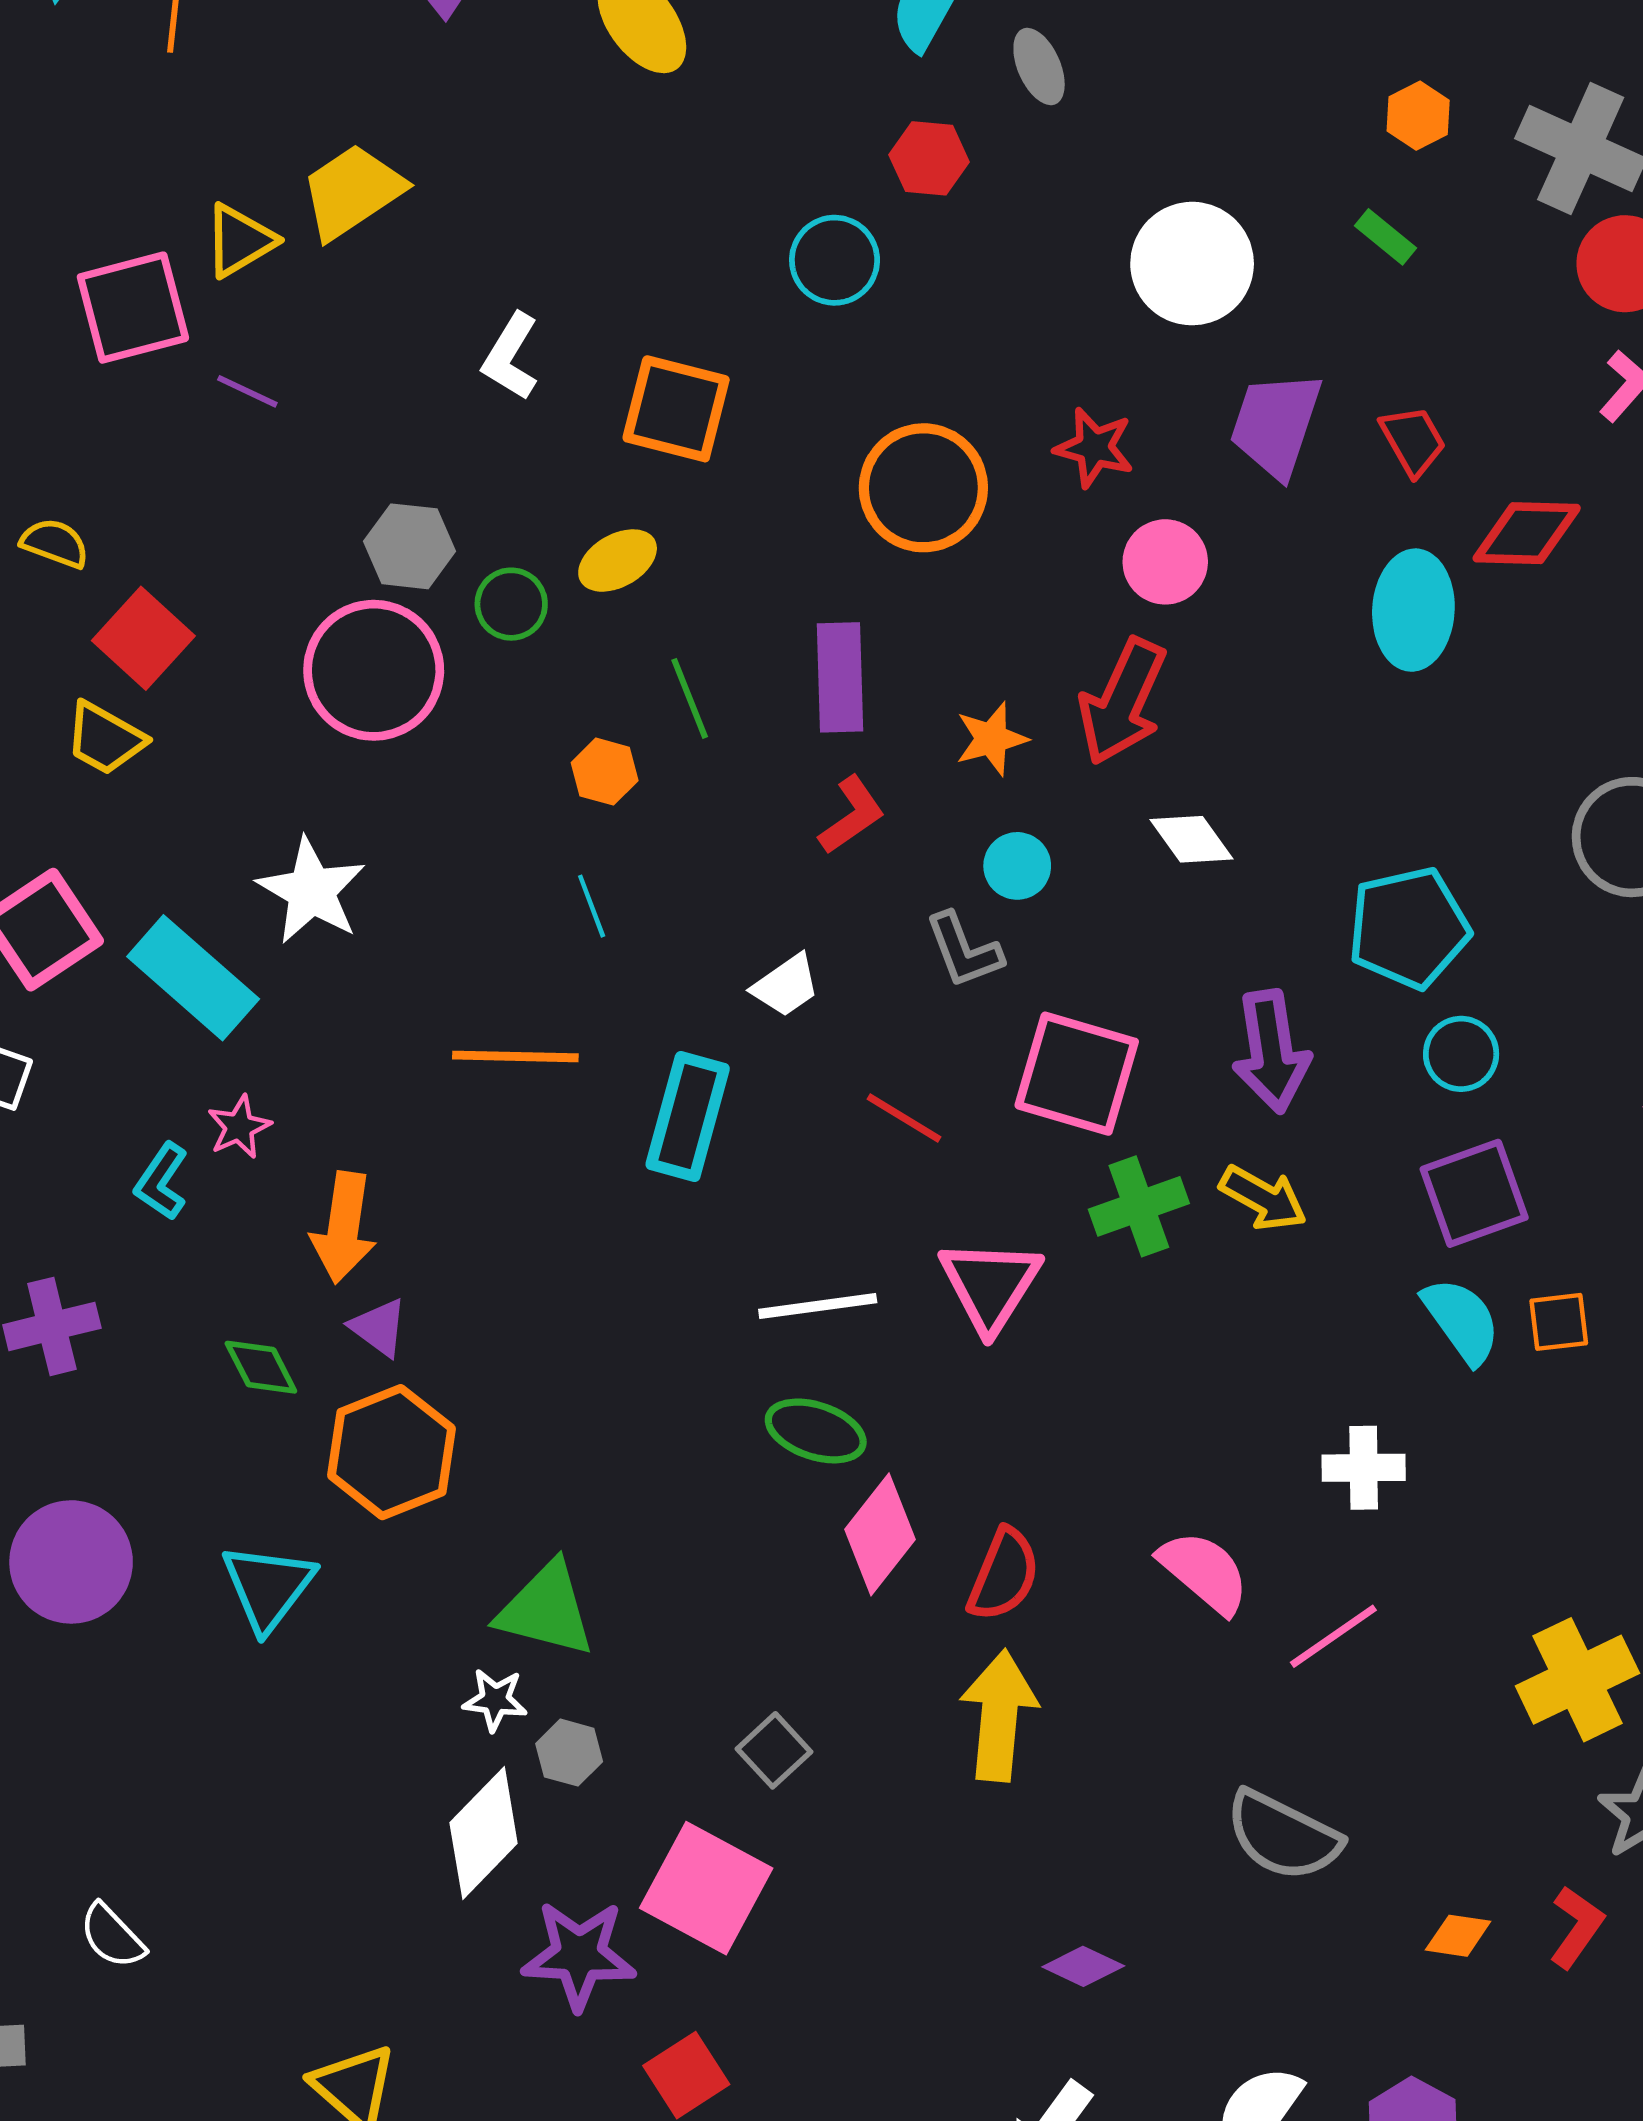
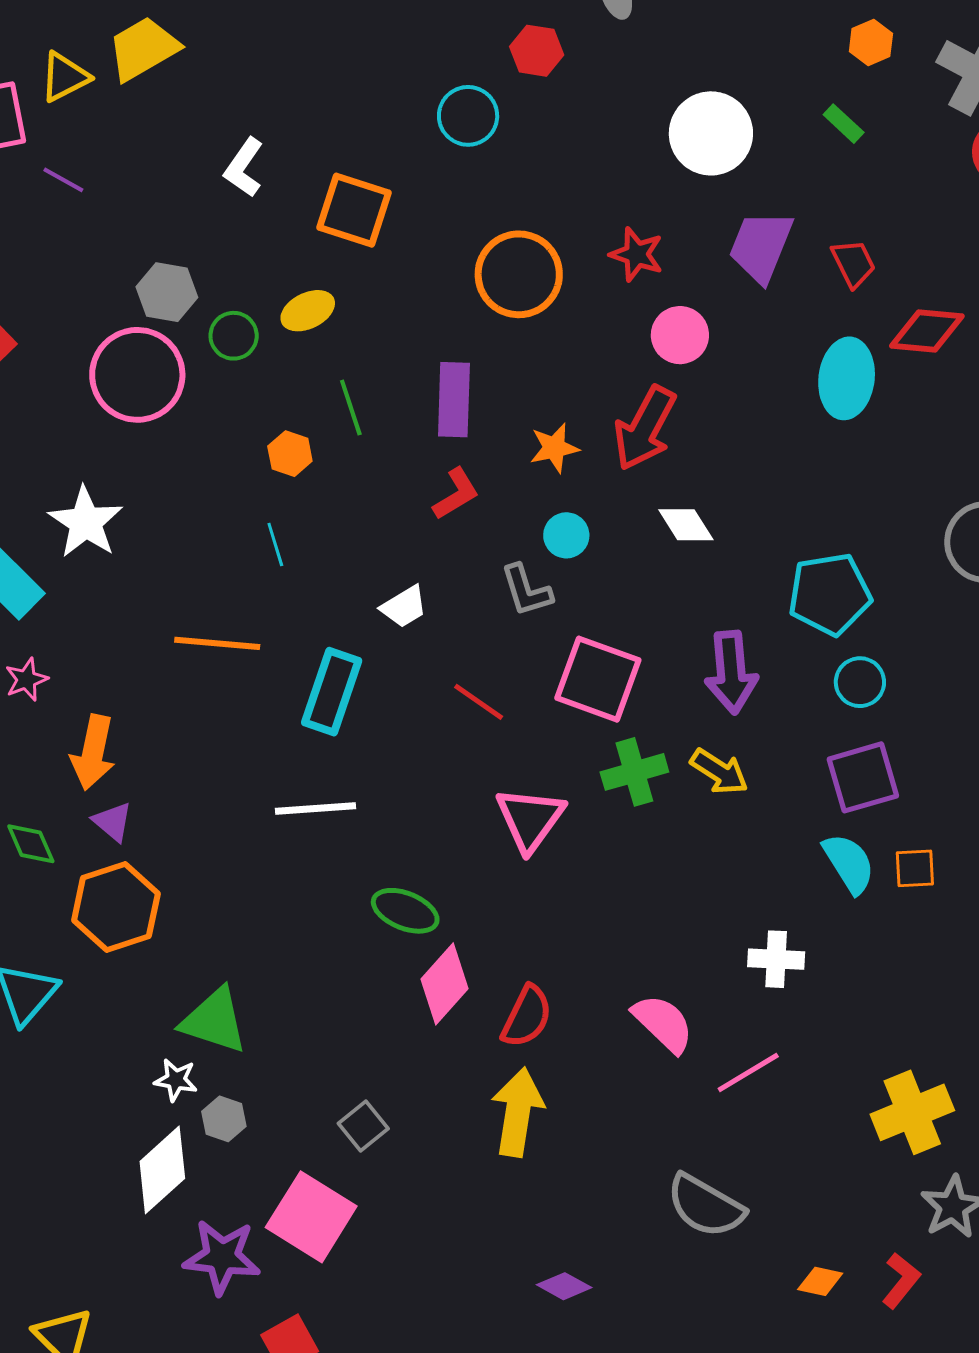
white line: (818, 1306) -> (315, 808), moved

